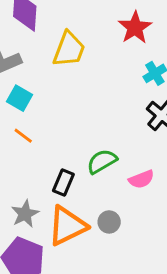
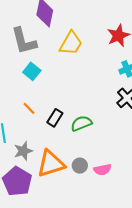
orange line: (23, 136) -> (29, 108), moved
pink semicircle: (141, 179) -> (102, 170), moved
black rectangle: (63, 183) -> (55, 118), moved

